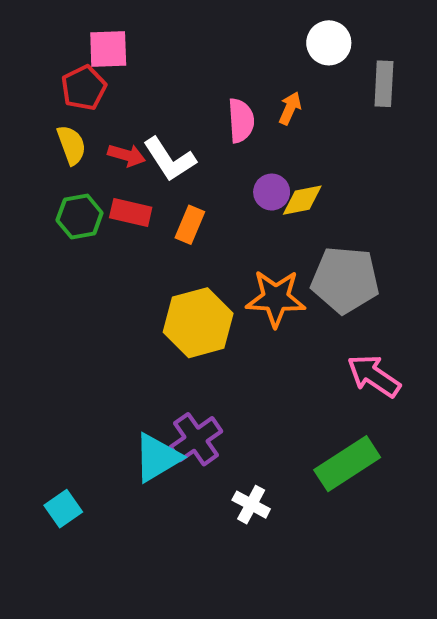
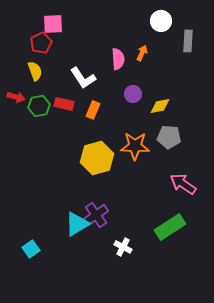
red arrow: (127, 155) -> (16, 97), moved
yellow diamond: (302, 200) -> (160, 106), moved
gray pentagon: (345, 280) -> (169, 137), size x0.7

